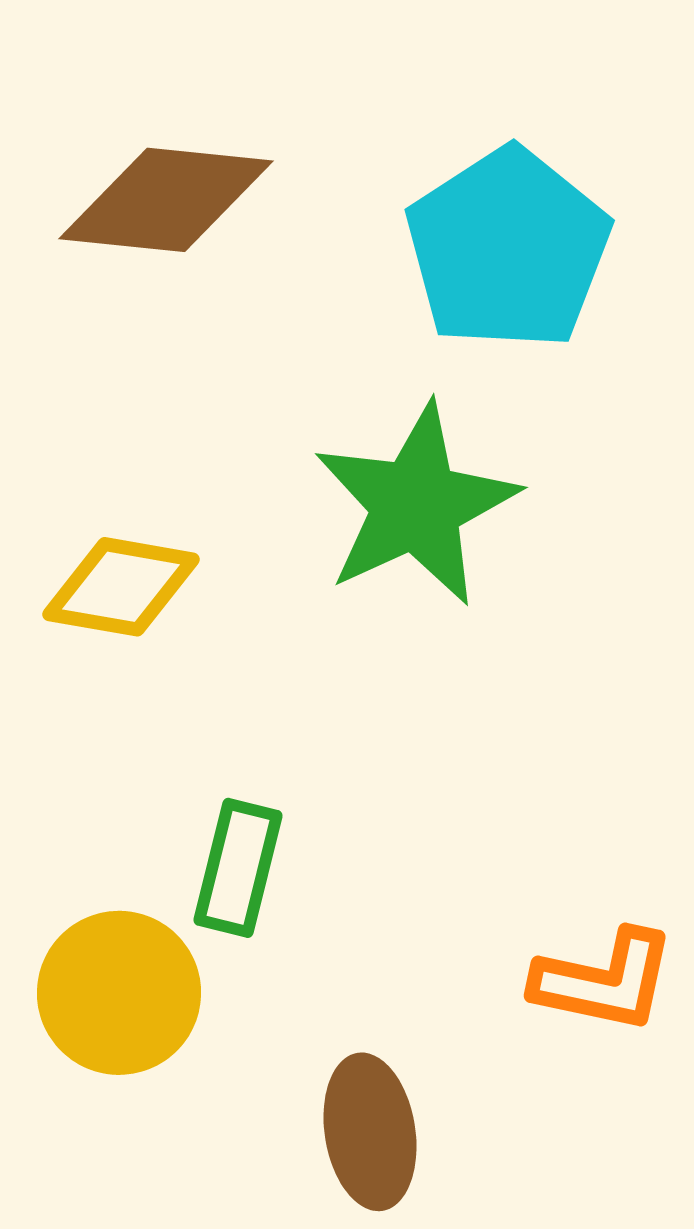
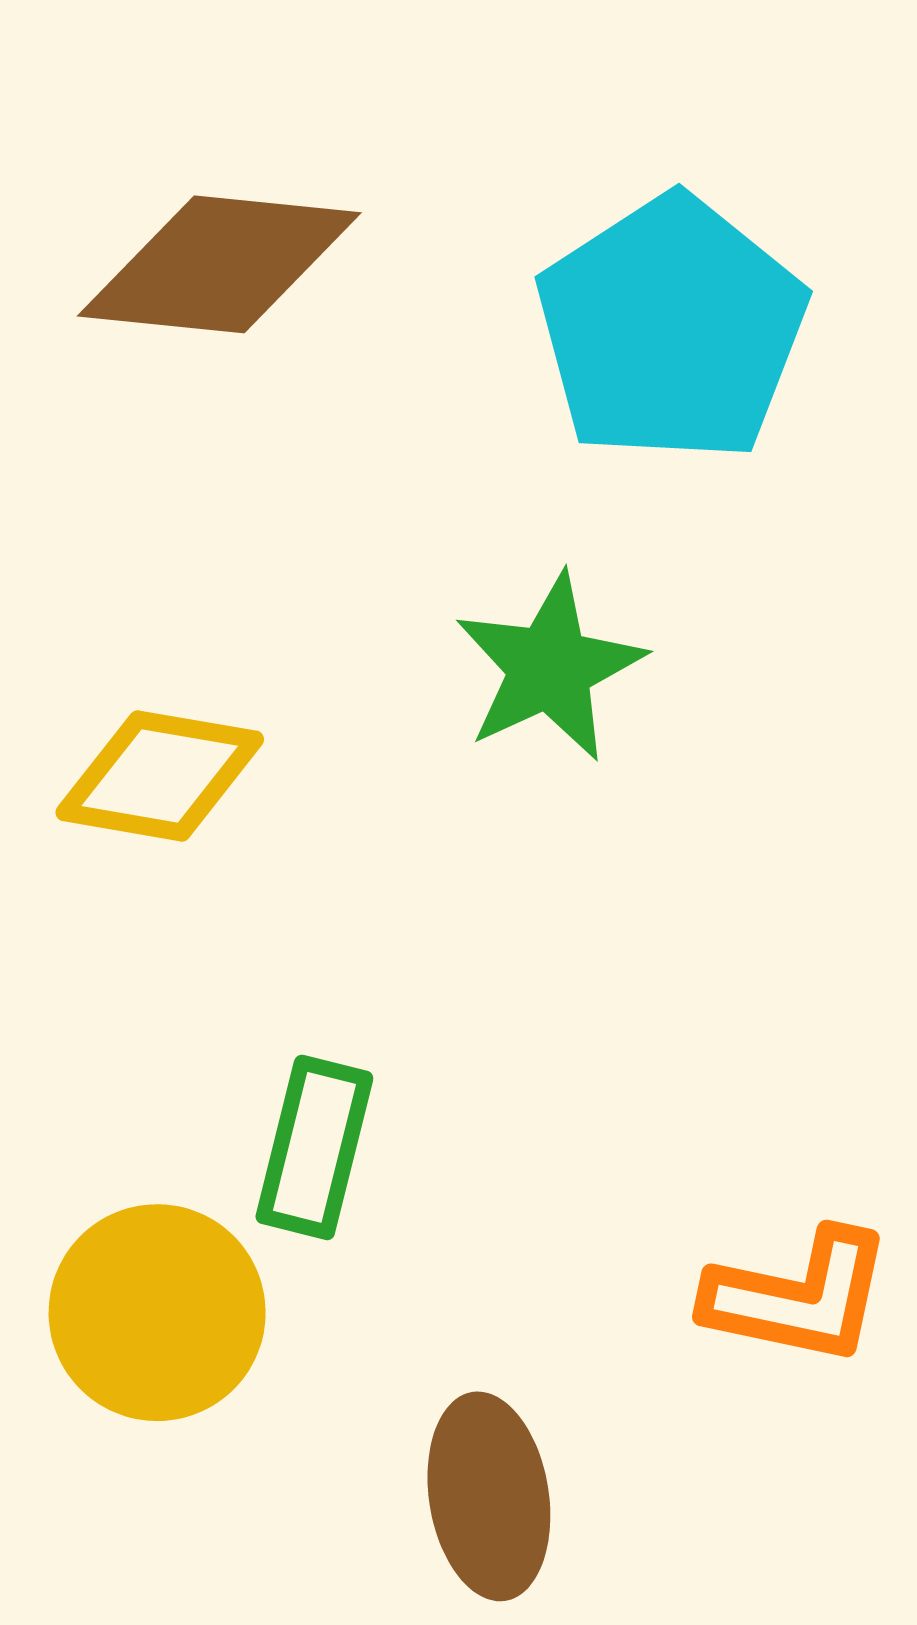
green star: (416, 505) -> (550, 668), size x0.7

